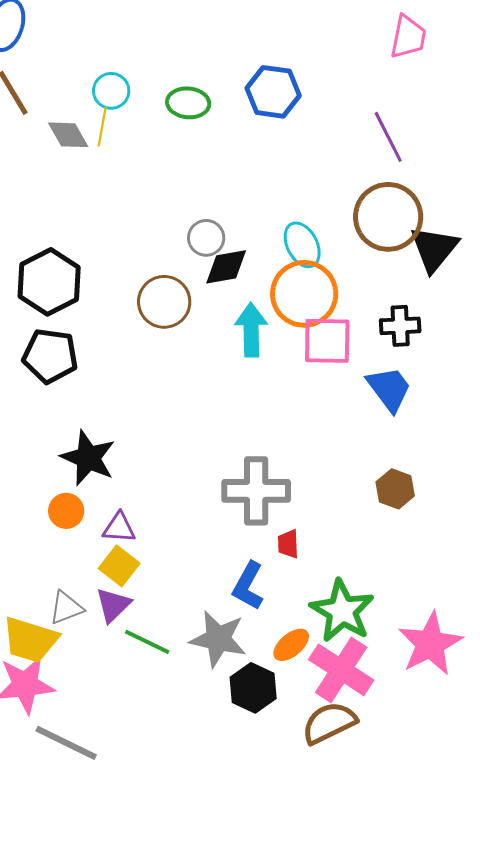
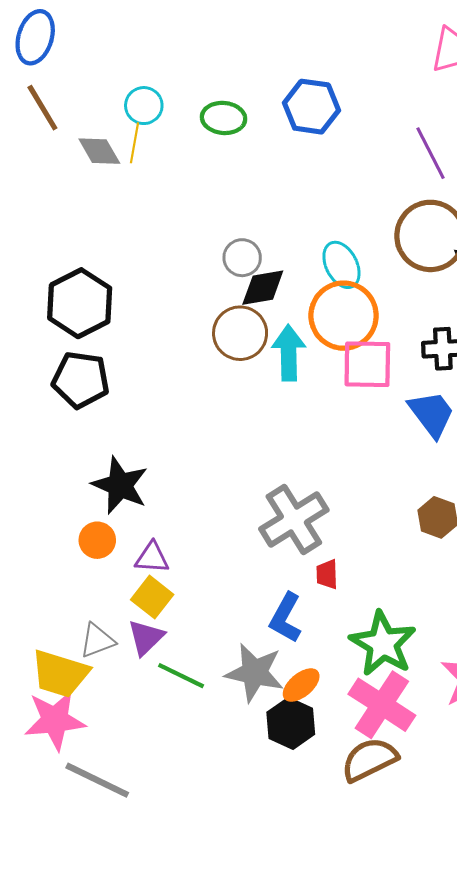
brown circle: (164, 302) -> (240, 333), moved
gray cross: (256, 491) -> (294, 519), turned -32
orange ellipse: (291, 645) -> (301, 685), moved

